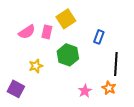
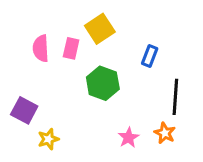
pink semicircle: (27, 32) -> (41, 48), turned 120
yellow star: (36, 66) -> (48, 139), moved
purple square: (16, 89) -> (24, 110), moved

